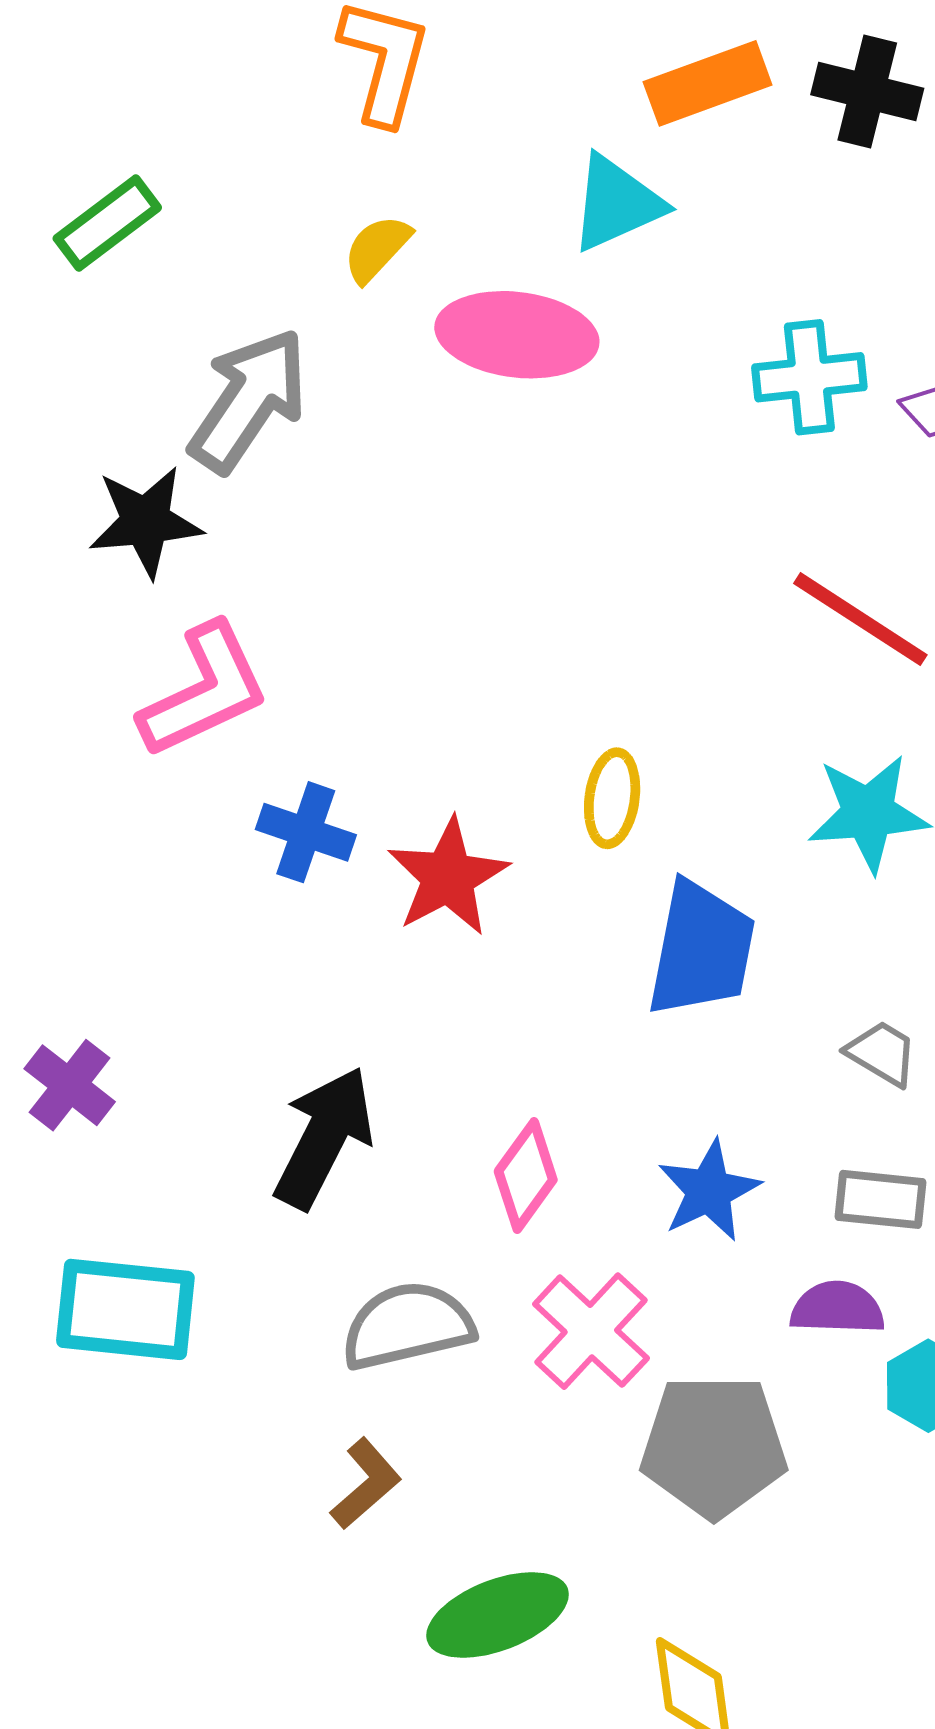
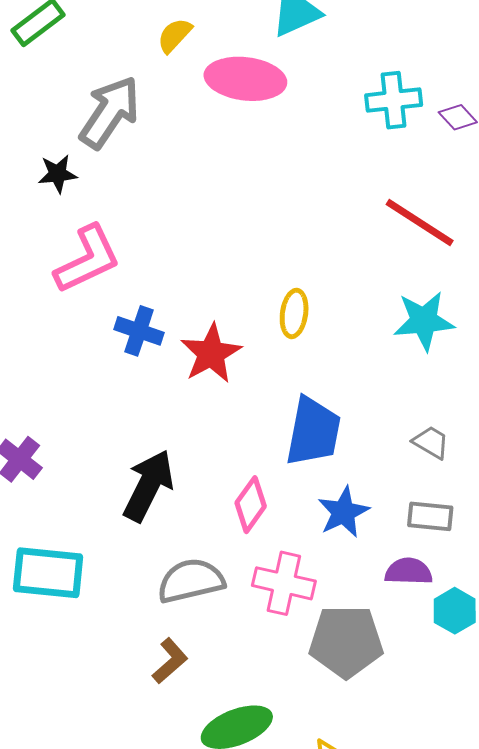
black star: (146, 522) -> (58, 174), size x0.7
blue trapezoid: (701, 949) -> (313, 432), moved
pink cross: (591, 1331) -> (284, 583), turned -30

